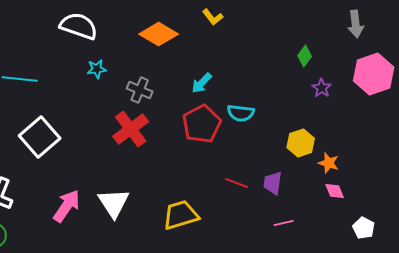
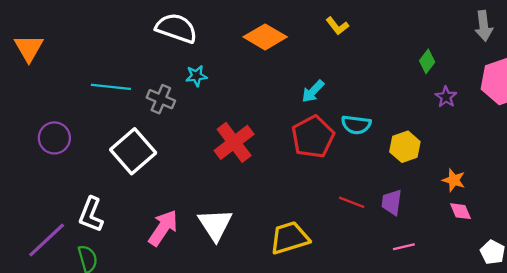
yellow L-shape: (213, 17) -> (337, 26), moved
gray cross: (140, 90) -> (161, 99), moved
yellow hexagon: (301, 143) -> (405, 147), moved

